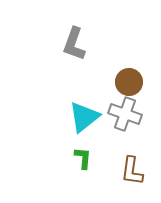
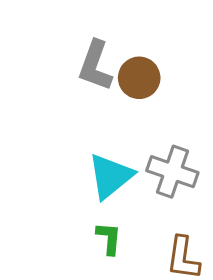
brown circle: (129, 82) -> (139, 78), moved

